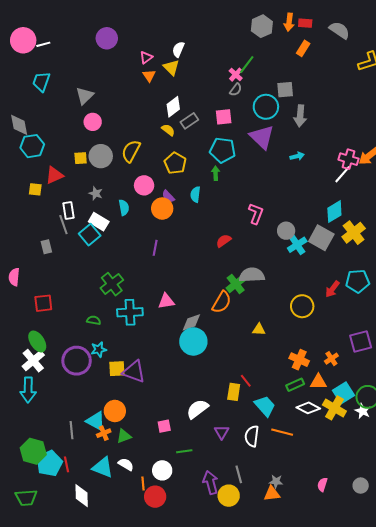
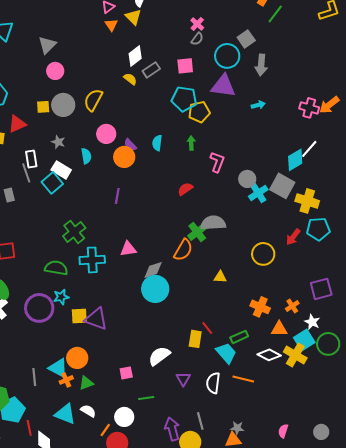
green line: (247, 64) -> (275, 14), moved
gray square: (285, 90) -> (246, 39), turned -30
purple triangle: (262, 137) -> (223, 86), turned -36
yellow pentagon: (175, 163) -> (199, 112), moved, turned 30
green arrow: (216, 173) -> (191, 143), moved
white line: (342, 174) -> (309, 149), moved
yellow cross: (354, 233) -> (307, 201), moved, turned -35
green semicircle: (94, 320) -> (56, 268), size x1.6
green rectangle: (295, 385) -> (239, 337), moved
white star: (363, 411) -> (312, 322), moved
red line: (66, 464) -> (29, 428), moved
orange line: (143, 484) -> (105, 430), turned 40

